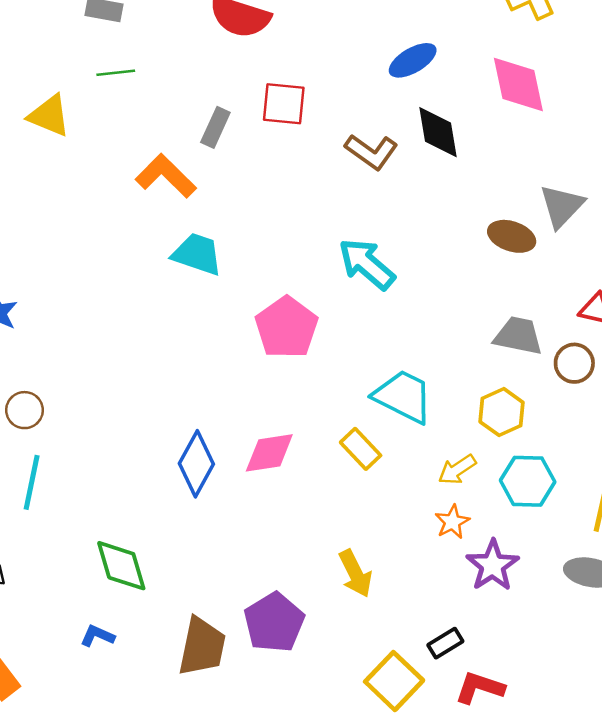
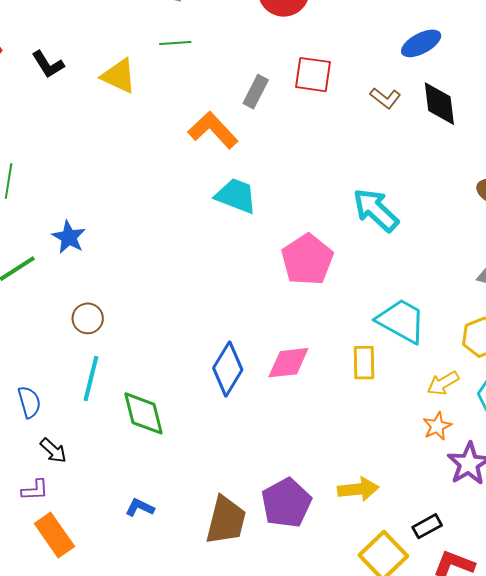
brown L-shape: (371, 152) -> (385, 98), moved, size x0.7
yellow rectangle: (361, 449) -> (364, 363), turned 40
green diamond: (121, 566) -> (144, 413), moved
yellow arrow: (355, 573) -> (358, 489), moved, turned -72

